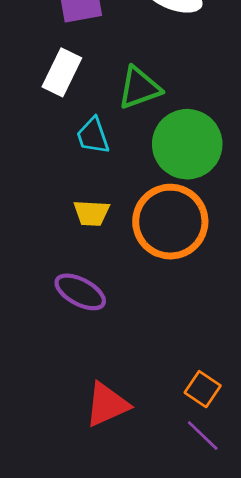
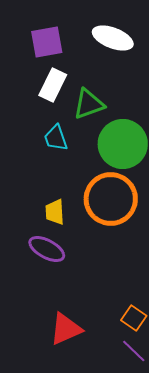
white rectangle: (62, 72) -> (53, 85), moved
yellow trapezoid: (91, 213) -> (55, 212), moved, turned 84

